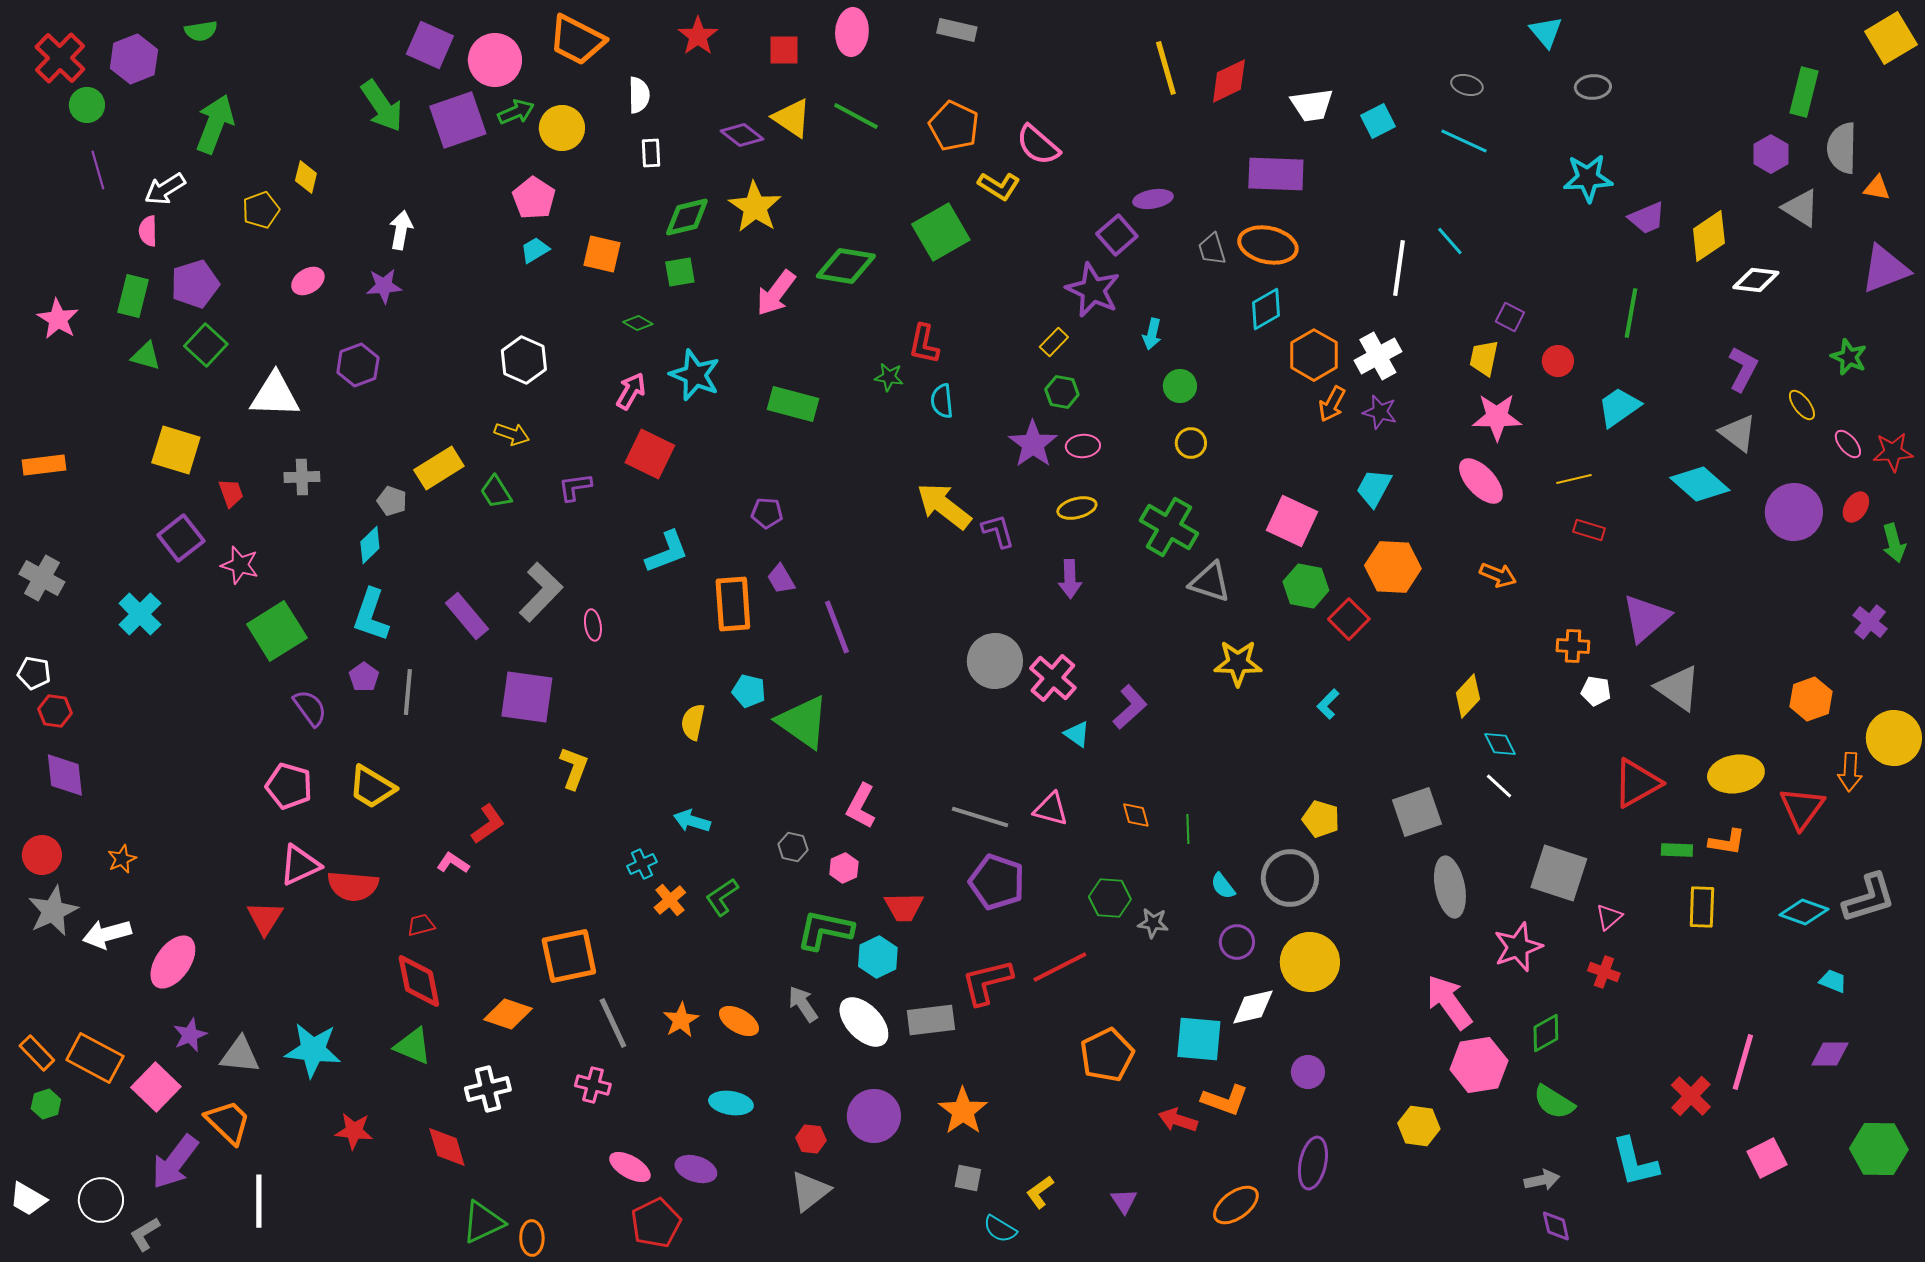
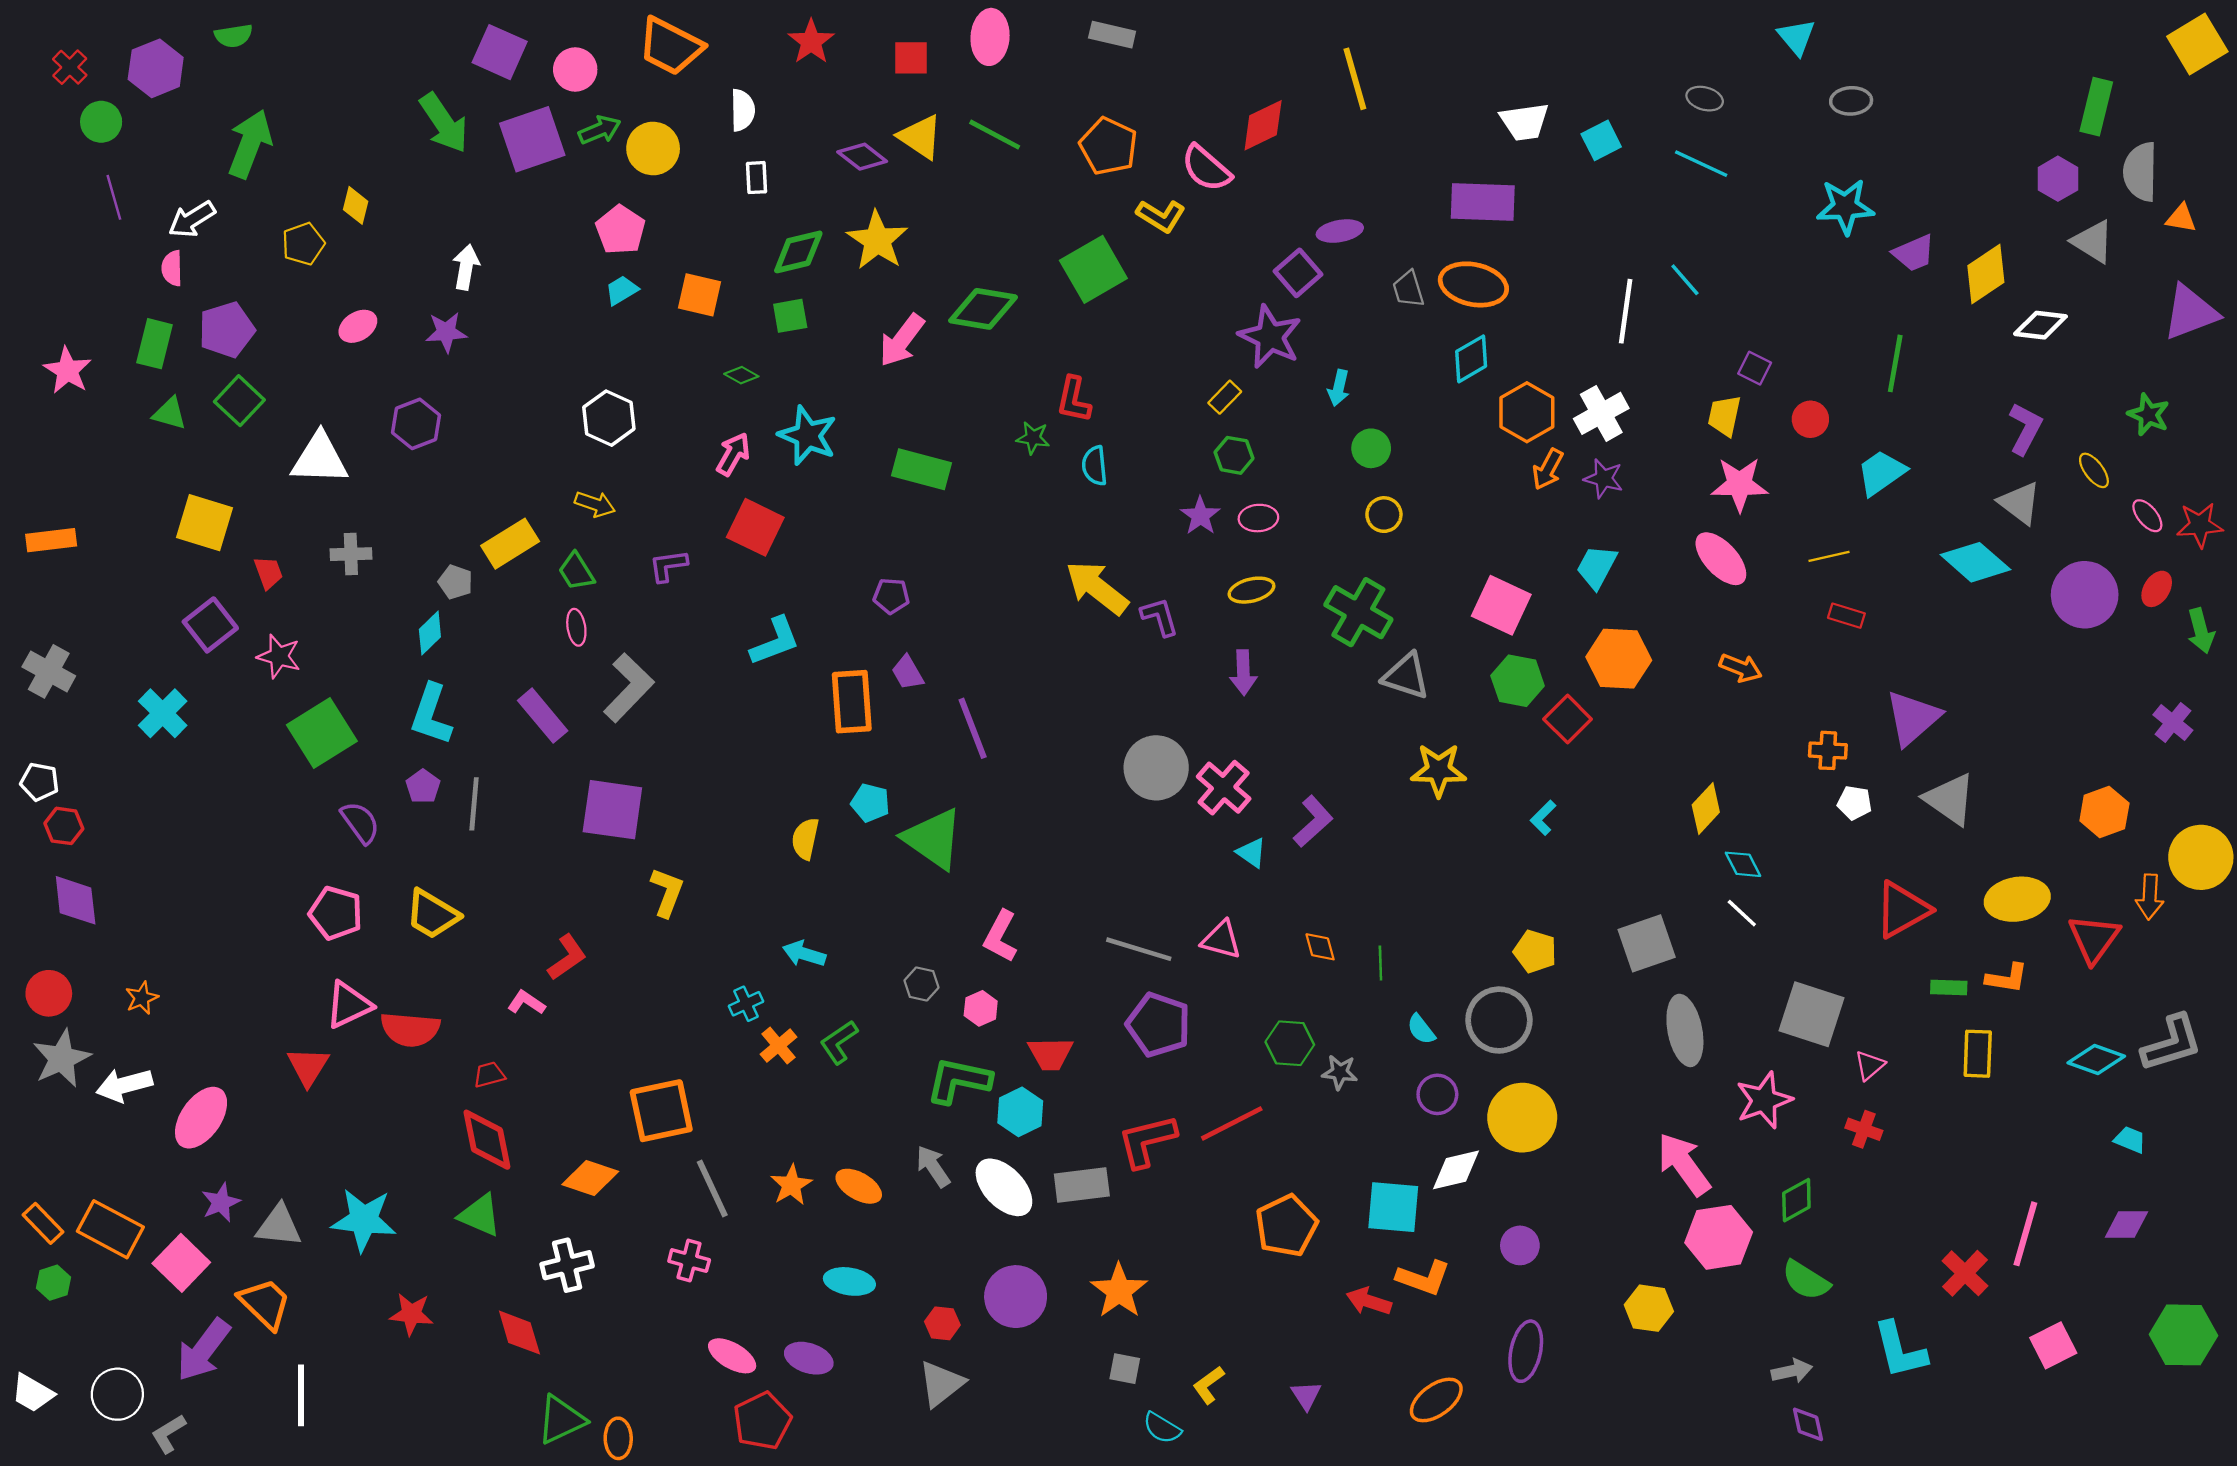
red cross: (60, 58) -> (70, 67), size x0.6
pink circle: (495, 60) -> (575, 69), size x0.7
red diamond: (1229, 81) -> (1263, 125), moved
purple star: (1033, 444) -> (1200, 516), size x0.7
pink ellipse: (593, 625) -> (576, 627), moved

